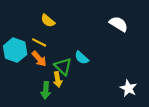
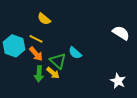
white semicircle: (119, 24) -> (121, 33), moved
yellow arrow: (58, 80) -> (53, 73), turned -40
green arrow: (46, 90) -> (39, 74), moved

